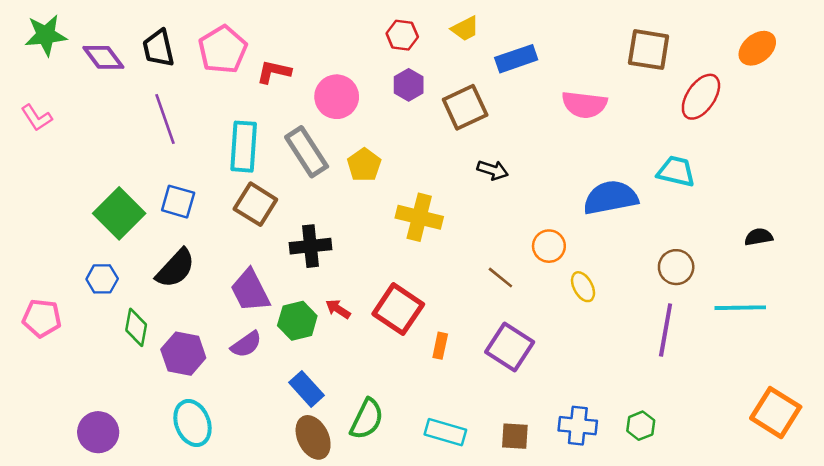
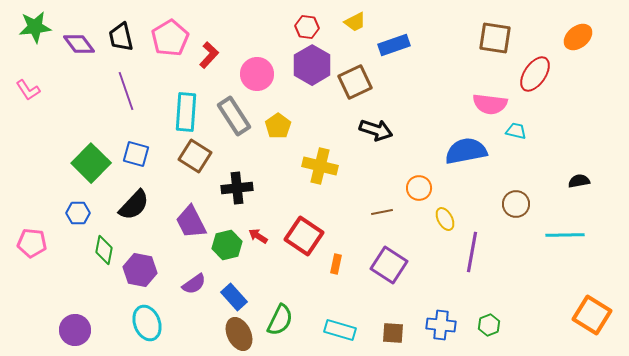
red L-shape: (274, 72) -> (209, 55), turned 120
purple hexagon: (409, 85) -> (312, 65), size x1.6
pink semicircle: (584, 105) -> (490, 104), moved
black arrow: (493, 170) -> (376, 130), size x1.4
cyan trapezoid: (676, 171) -> (516, 131), size x0.7
brown line: (500, 278) -> (382, 212), turned -50
purple line: (666, 330) -> (472, 252), moved
purple semicircle: (246, 344) -> (194, 284), moved

